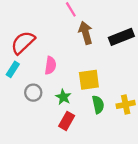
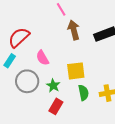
pink semicircle: (50, 65) -> (42, 58), turned 140
gray circle: (33, 93) -> (27, 81), size x1.5

